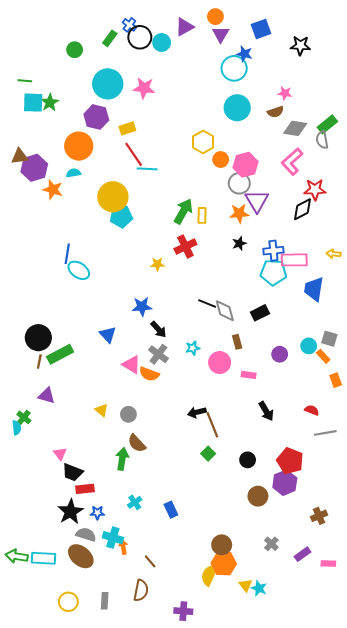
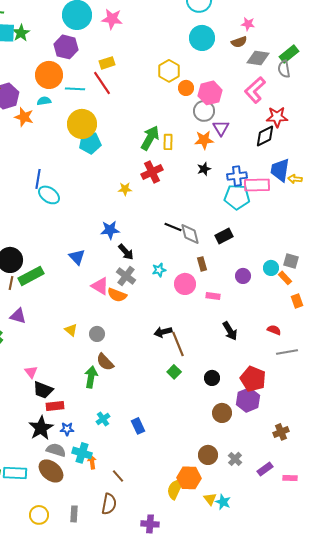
yellow rectangle: (127, 128) -> (107, 63), moved
cyan line: (147, 169) -> (75, 89), moved
purple triangle: (257, 201) -> (221, 128), size x0.7
blue trapezoid: (314, 289) -> (280, 170), moved
brown circle: (222, 545) -> (208, 455), moved

